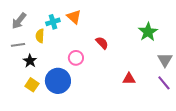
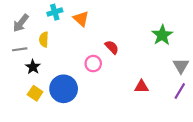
cyan cross: (53, 22) -> (55, 12), moved
pink circle: (76, 58) -> (93, 64), moved
purple line: (164, 83) -> (180, 91), turned 70

